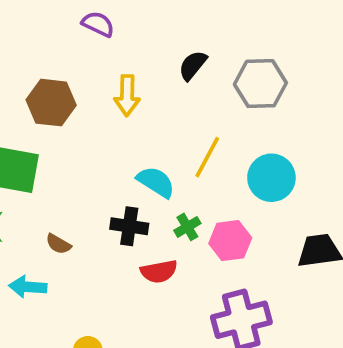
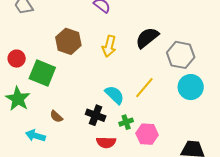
black semicircle: (193, 65) -> (147, 38), size x1.4
cyan circle: (271, 178) -> (191, 87), moved

